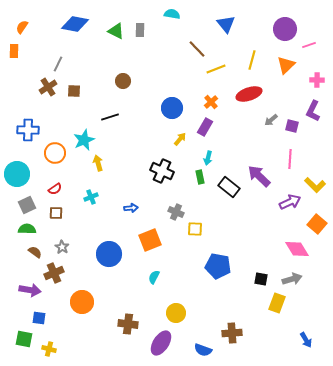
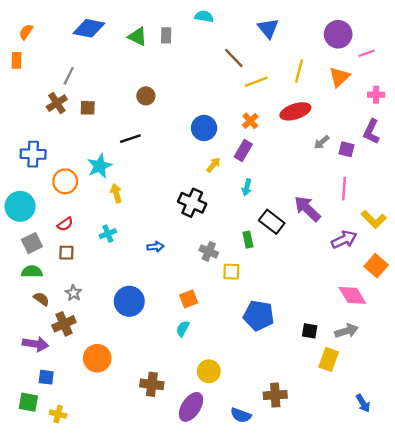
green rectangle: (200, 177) -> (248, 240), moved
orange square: (150, 240) -> (189, 299), moved, size x0.7

